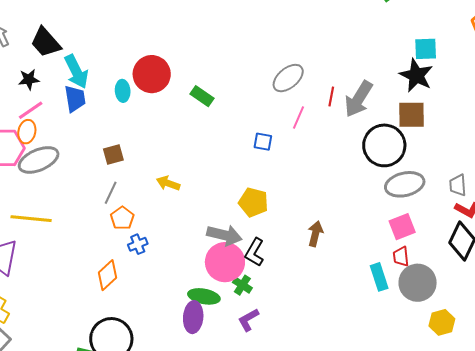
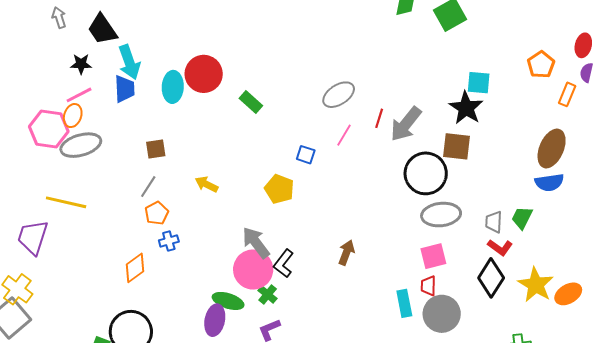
cyan ellipse: (123, 91) -> (173, 87), size x1.4
yellow pentagon: (253, 202) -> (279, 189), moved
gray arrow: (224, 235) -> (256, 243), turned -148

